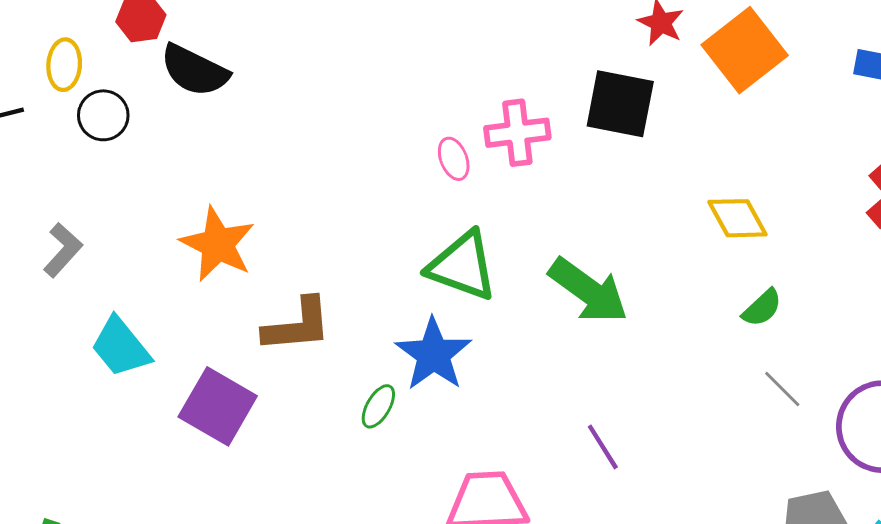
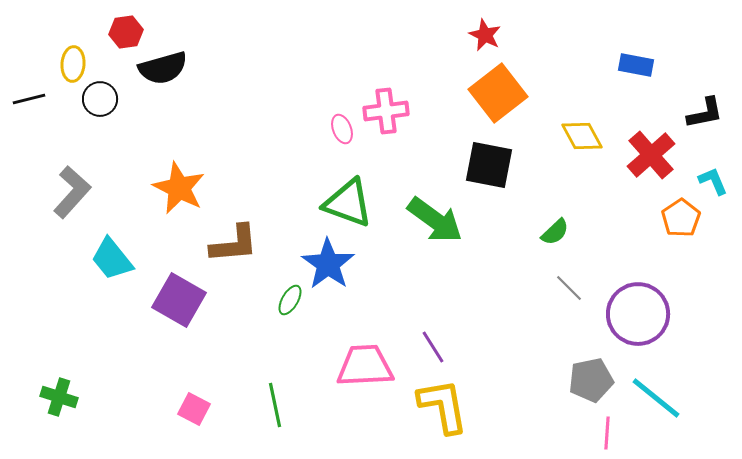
orange square: (745, 50) -> (498, 93), moved
black semicircle: (194, 70) -> (163, 68), turned -42
black square: (620, 104) -> (489, 165), moved
yellow diamond: (737, 218) -> (582, 136), moved
gray L-shape: (63, 250) -> (72, 192), size x1.4
purple line: (603, 447) -> (433, 347), moved

